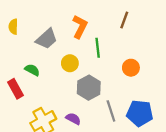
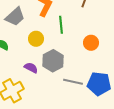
gray line: (111, 111) -> (73, 82), turned -60
purple semicircle: (73, 119) -> (31, 68), moved

